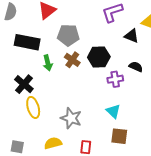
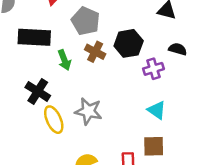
gray pentagon: (68, 35) -> (86, 21), turned 30
gray star: (71, 118) -> (88, 111), moved
brown square: (119, 136) -> (154, 146), moved

